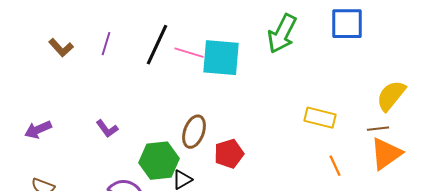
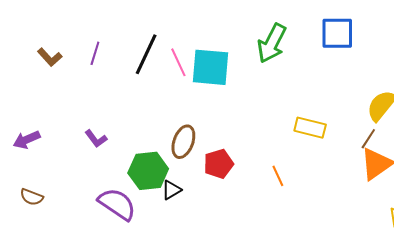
pink line: (189, 53) -> (178, 62), turned 48
brown line: (378, 129) -> (368, 139), turned -50
orange line: (335, 166) -> (278, 176), moved

